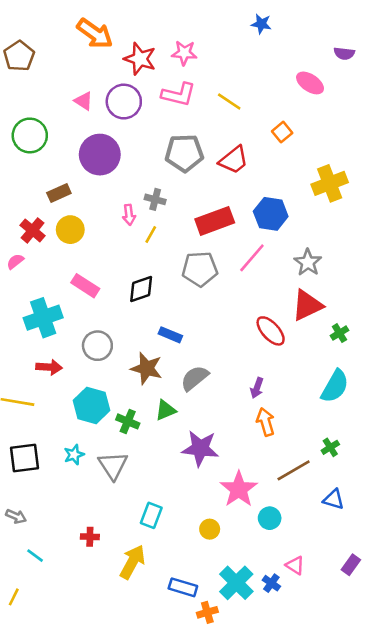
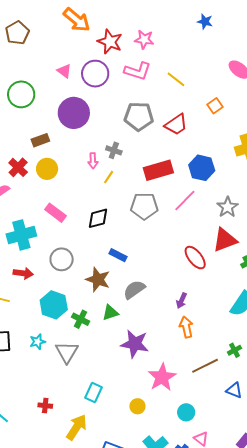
cyan circle: (270, 518) -> (186, 412), moved

